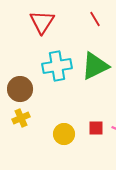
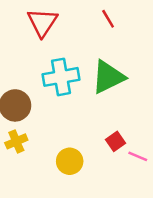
red square: (96, 128) -> (116, 141), moved, turned -35

